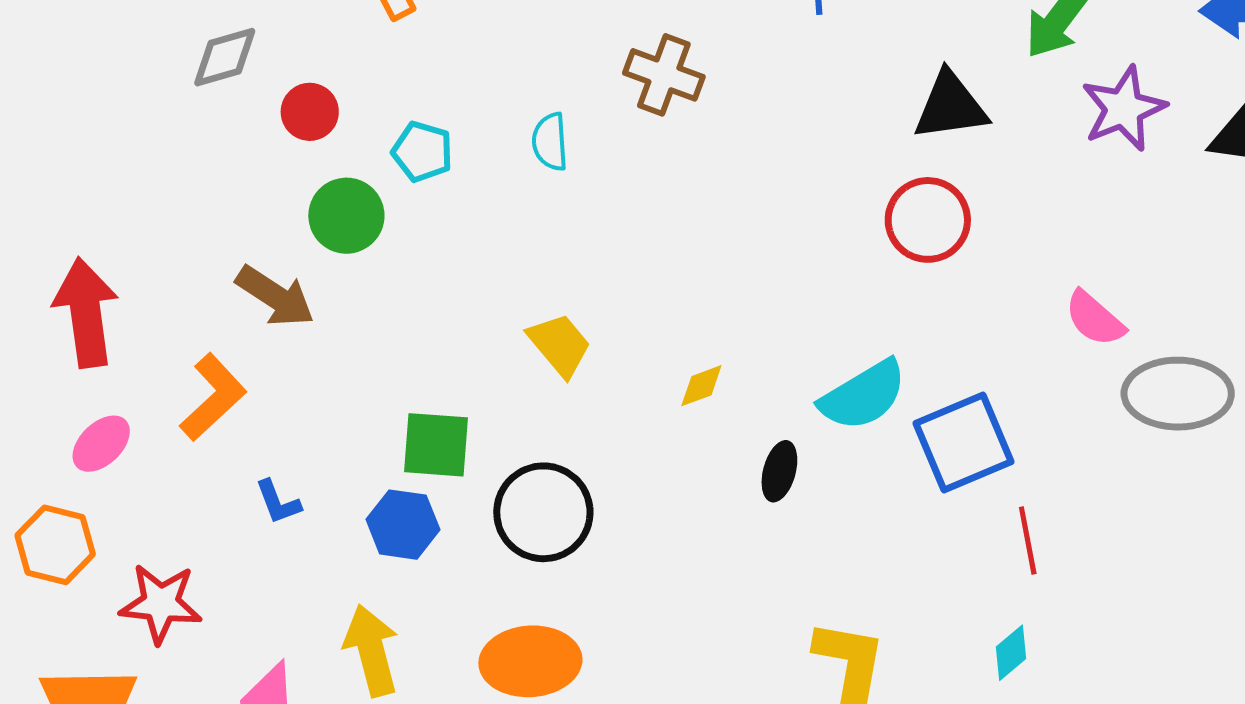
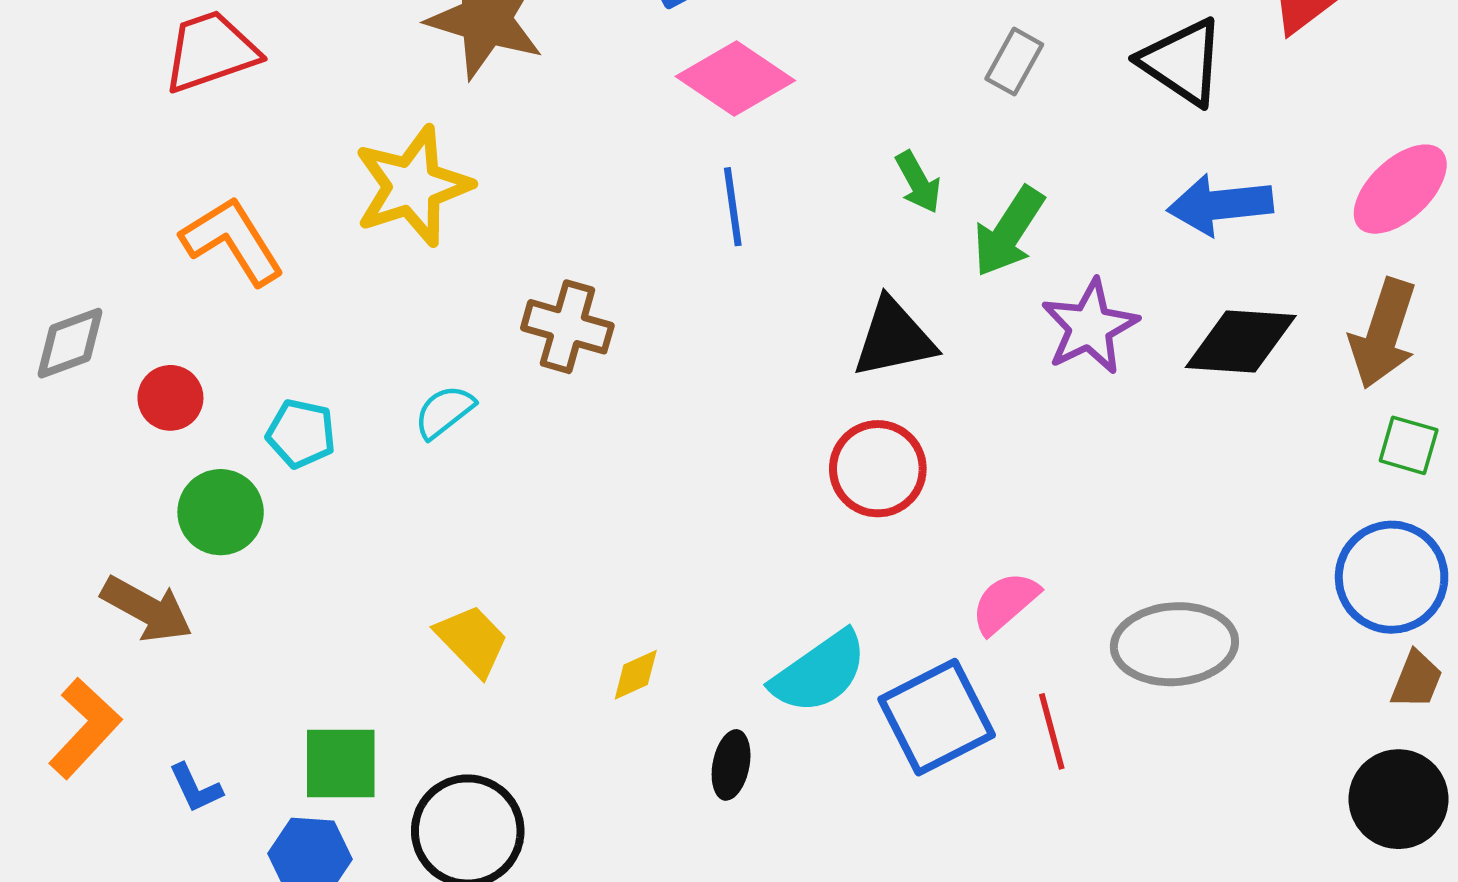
cyan semicircle: (550, 142) -> (444, 412), turned 60
pink semicircle: (1095, 319) -> (1005, 603), moved, turned 102
blue L-shape: (278, 502) -> (196, 788), moved
red line: (1028, 540) -> (1052, 731), moved

